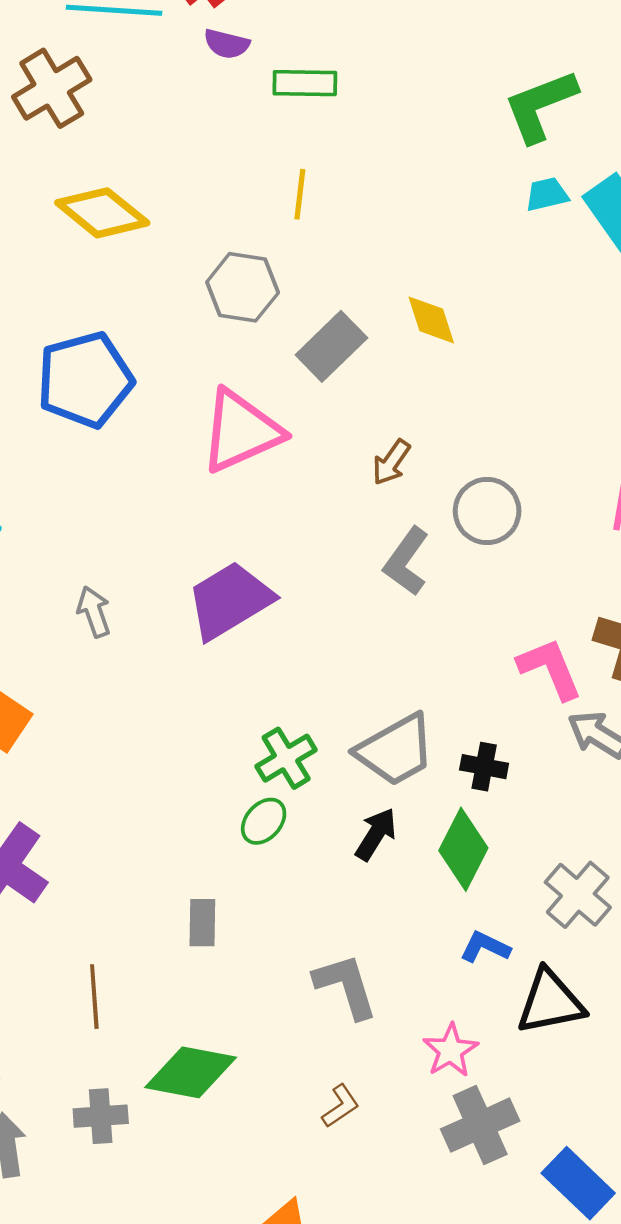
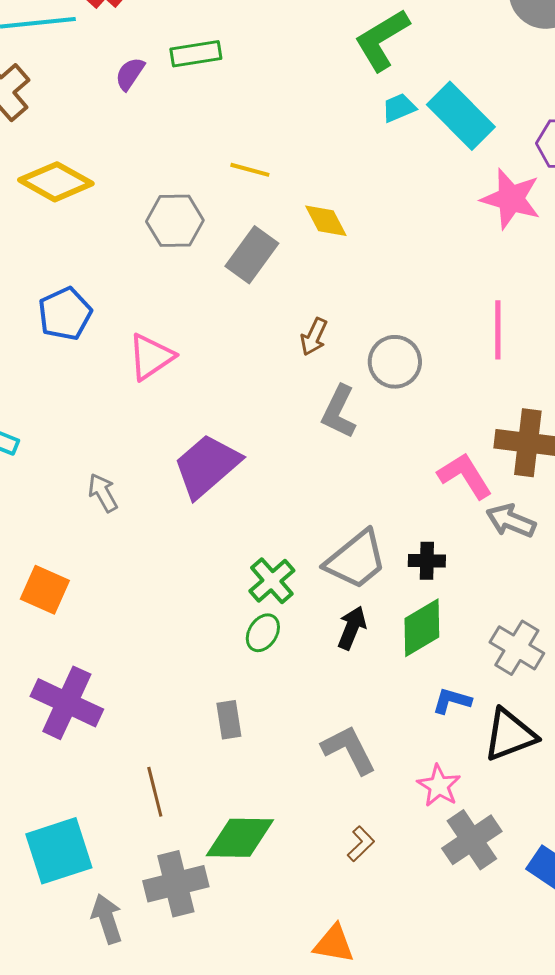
purple semicircle: (227, 44) -> (130, 74), moved, turned 120
yellow line: (300, 194) -> (250, 170), moved, turned -72
blue pentagon: (85, 380) -> (65, 314), size x0.7
pink triangle: (241, 431) -> (151, 357), moved, size x0.7
green diamond: (463, 849) -> (422, 628), turned 42
gray cross: (101, 1116) -> (176, 884), size x1.5

